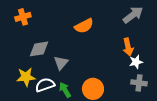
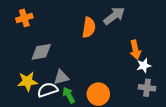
gray arrow: (133, 15) -> (114, 16), moved
orange semicircle: (84, 26) -> (89, 27), turned -54
gray triangle: (61, 63) -> (61, 77), moved, turned 35

